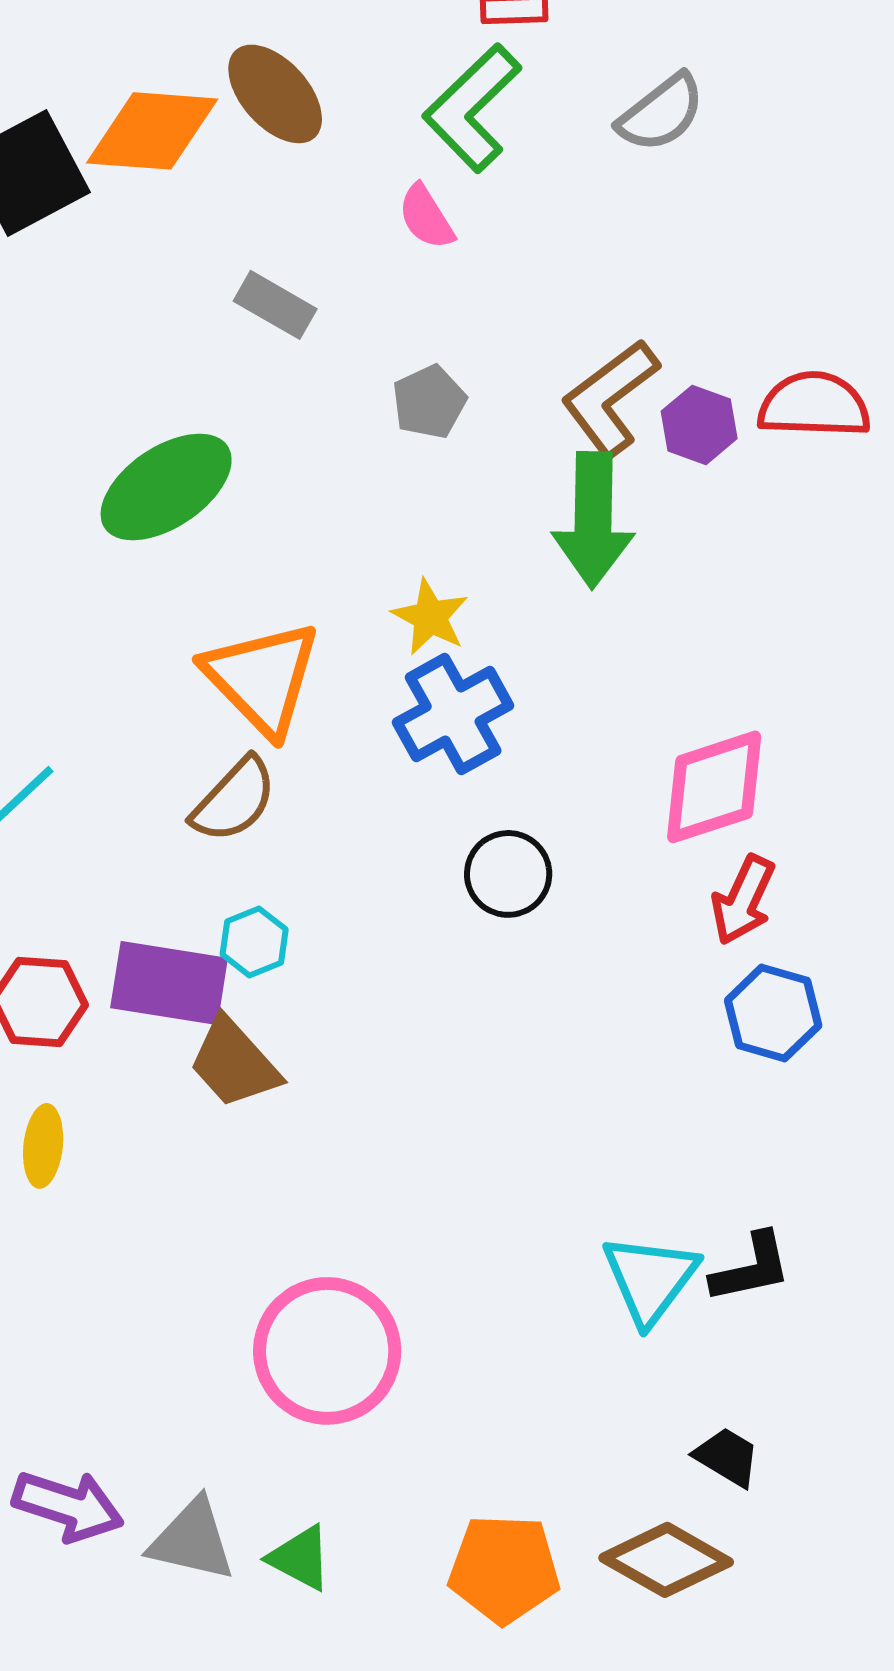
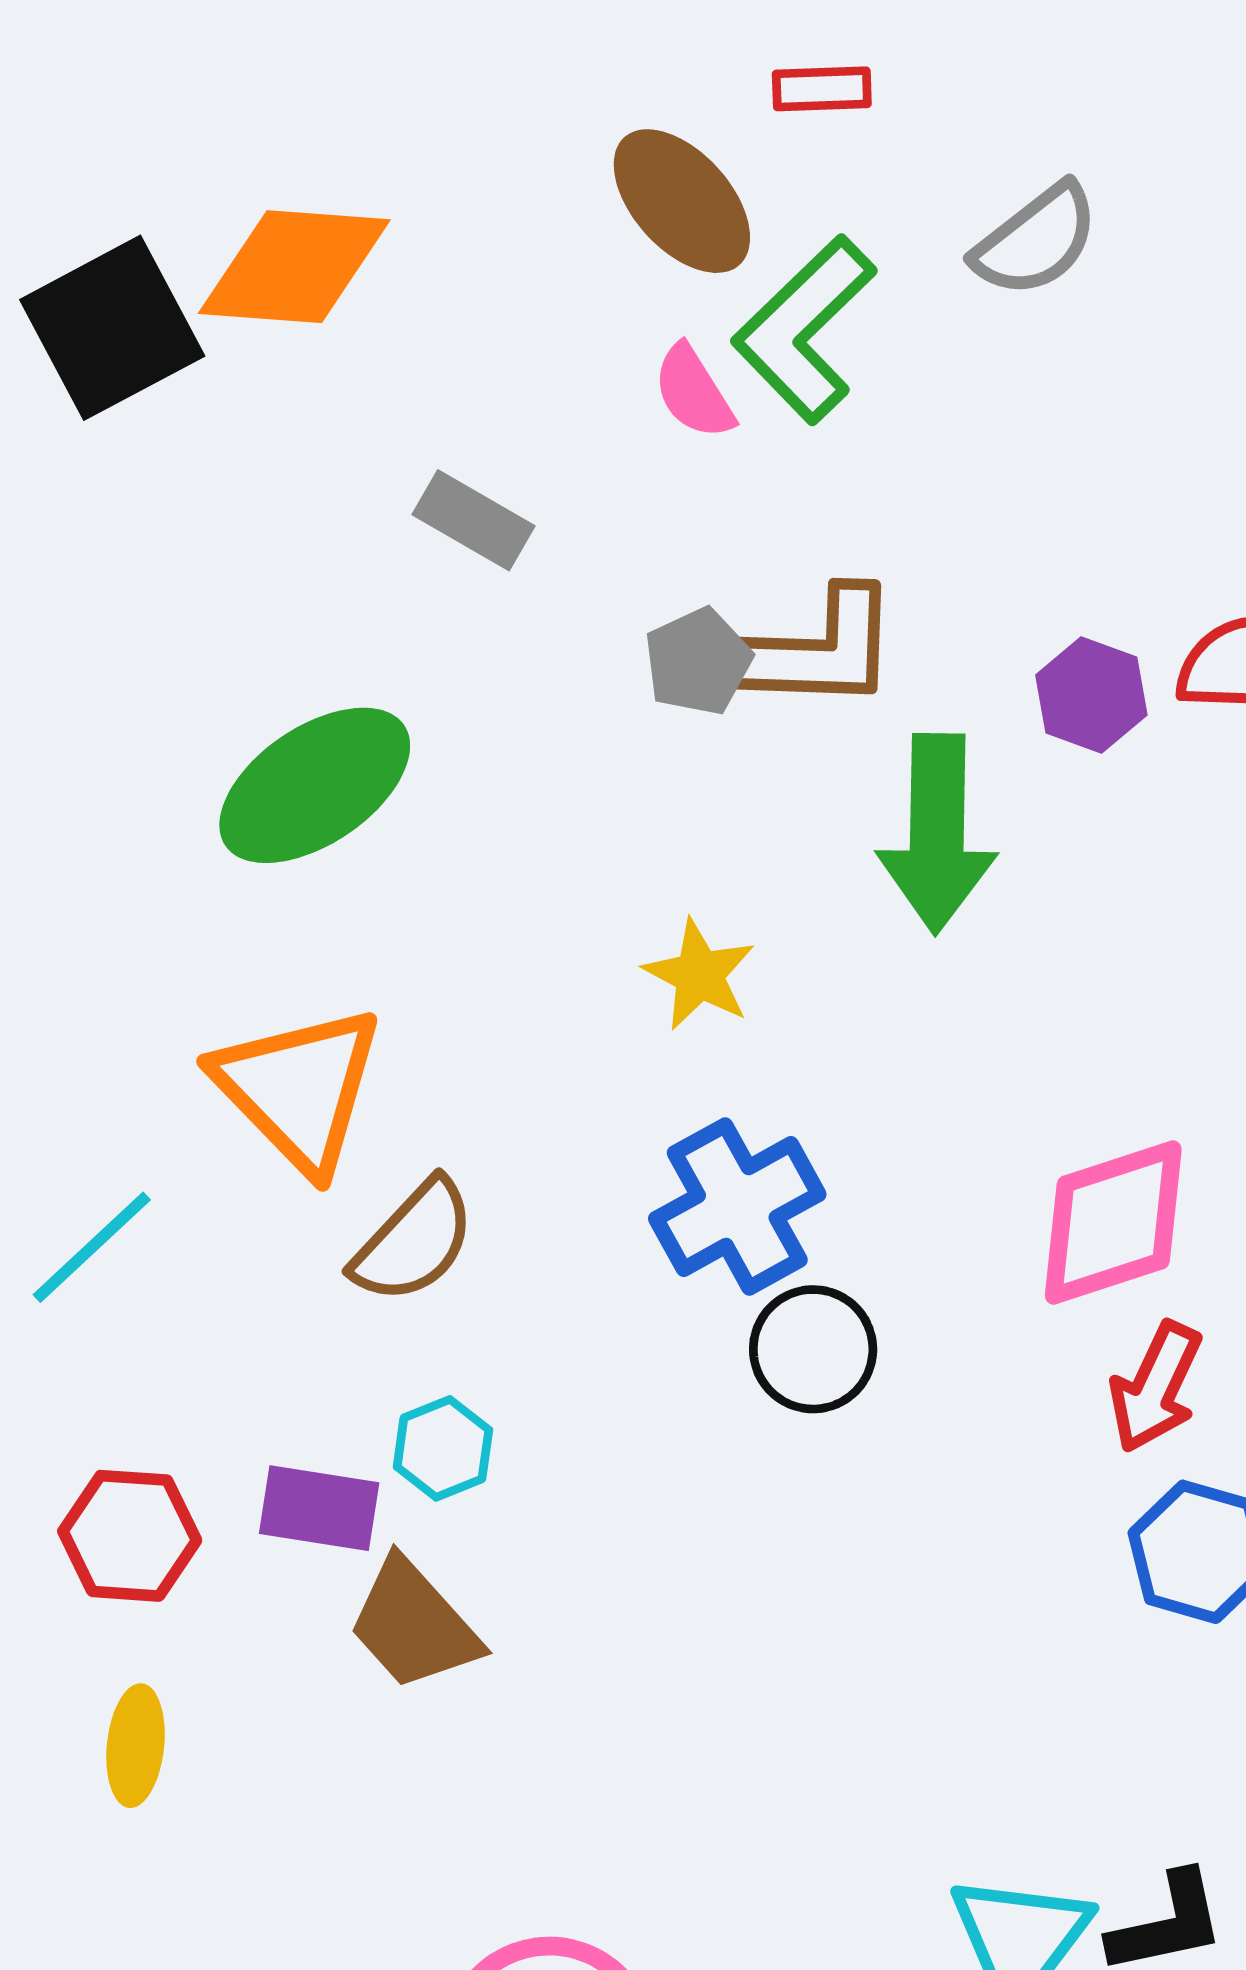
brown ellipse: (275, 94) -> (682, 201), moved
green L-shape: (472, 108) -> (804, 329), moved
brown L-shape: (610, 398) -> (819, 650), moved, turned -141
orange triangle: (262, 678) -> (299, 1088), moved
blue cross: (453, 714) -> (737, 1206), moved
purple rectangle: (169, 983) -> (319, 1508), size x0.7

